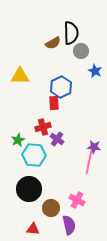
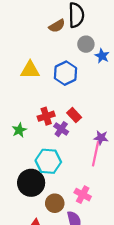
gray circle: (81, 51) -> (86, 44), moved
yellow triangle: (20, 76) -> (30, 70), moved
red rectangle: (54, 103) -> (74, 115), moved, turned -40
cyan hexagon: (34, 155) -> (48, 161), moved

